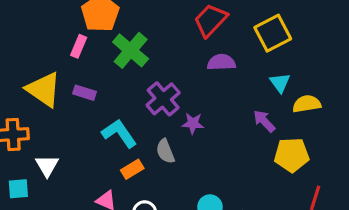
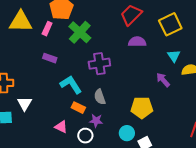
yellow triangle: (44, 89) -> (21, 22), moved, turned -35
purple cross: (163, 99) -> (99, 64), turned 30
purple star: (193, 123) -> (96, 121), moved
yellow pentagon: (292, 155) -> (142, 108), moved
orange rectangle: (132, 169) -> (78, 108), turned 56

